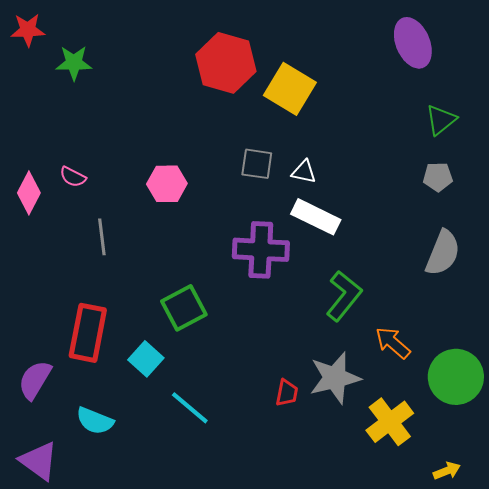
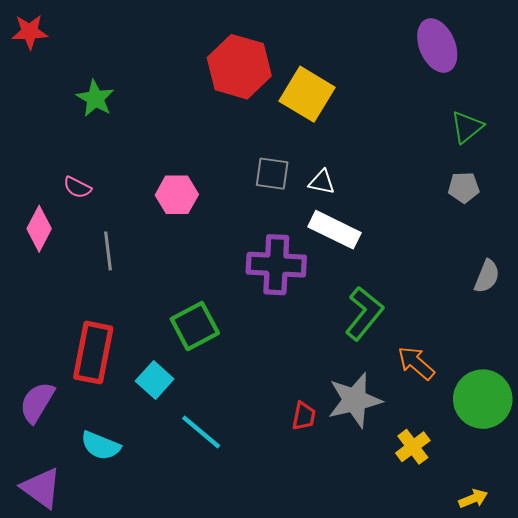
green star: (74, 63) -> (95, 98), moved, turned 30
pink diamond: (29, 193) -> (39, 229), moved
gray semicircle: (443, 253) -> (487, 276), moved, size x0.7
yellow cross: (390, 422) -> (413, 447), size x0.7

